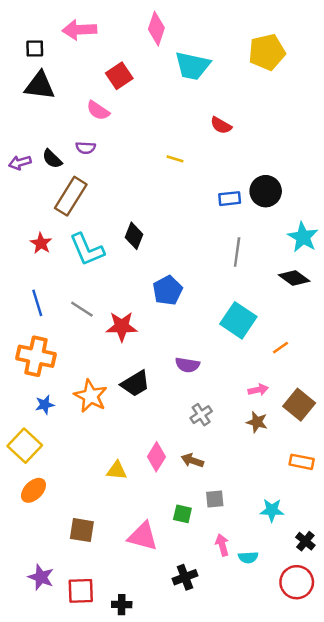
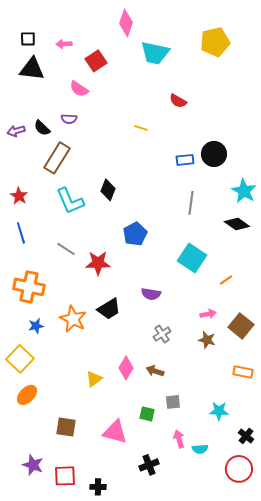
pink arrow: (79, 30) -> (64, 44), moved, size x0.6
red star: (41, 243) -> (19, 196), moved
blue line: (37, 303) -> (21, 233), moved
yellow triangle: (117, 470) -> (94, 379), turned -42

